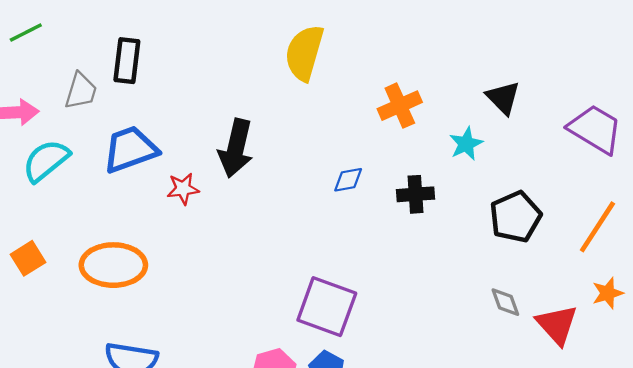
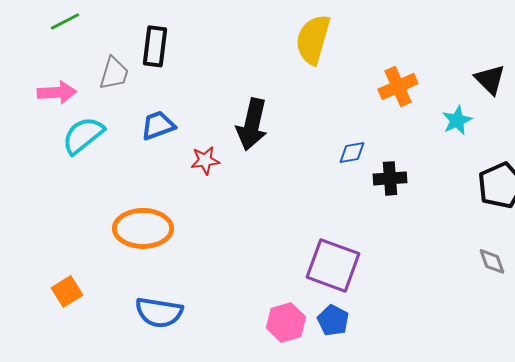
blue trapezoid: (130, 149) -> (158, 125), size x0.7
black cross: (416, 194) -> (390, 178), moved
orange square: (28, 258) -> (67, 291), moved

